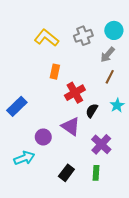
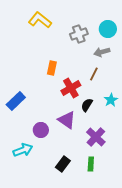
yellow L-shape: (46, 38) -> (40, 20), moved
gray arrow: (108, 55) -> (102, 52), turned 35
brown line: (110, 77) -> (94, 74), moved

